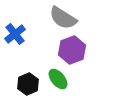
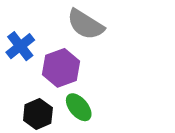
purple hexagon: (72, 50) -> (61, 68), moved

